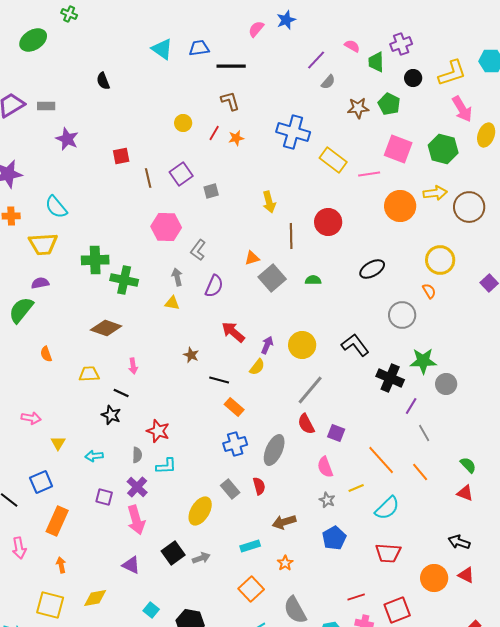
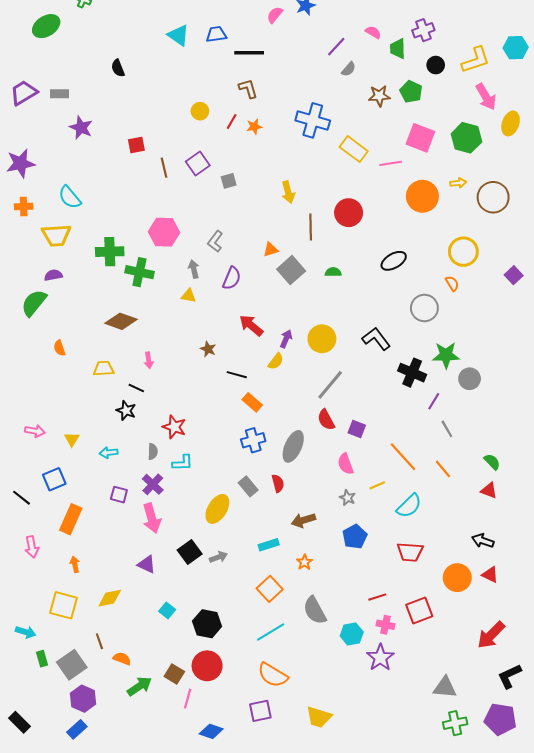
yellow arrow: (435, 193) -> (458, 183), size x0.7
pink hexagon: (166, 227) -> (164, 232), moved
pink arrow: (31, 418) -> (35, 431), moved

